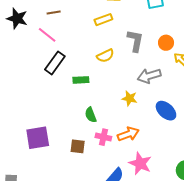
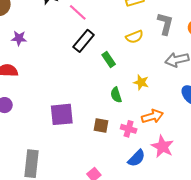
green rectangle: (81, 80) -> (109, 59), turned 56
yellow star: (130, 98) -> (141, 82), moved
pink cross: (103, 137) -> (129, 129), moved

